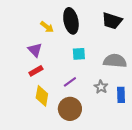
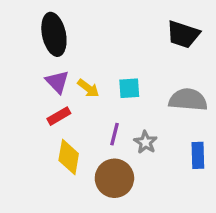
black ellipse: (71, 21) -> (54, 34), moved
yellow arrow: (47, 27) -> (88, 88), moved
purple line: (70, 82) -> (114, 134), turned -40
gray star: (101, 87) -> (146, 142), moved

